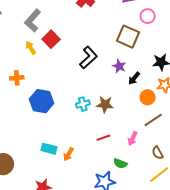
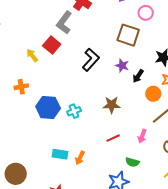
gray L-shape: (33, 21) -> (64, 23), moved
cyan cross: (83, 104) -> (74, 111), moved

